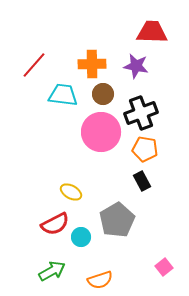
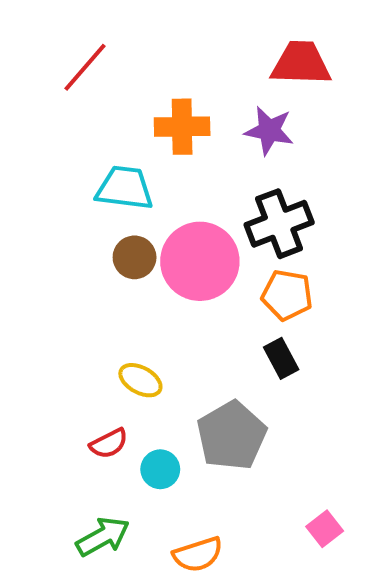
red line: (34, 65) -> (85, 67), moved
brown circle: (103, 94) -> (135, 257), moved
red semicircle: (55, 224) -> (109, 444), size x0.7

